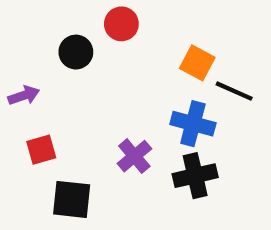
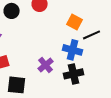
black circle: (76, 52) -> (12, 11), moved
black line: (234, 91) -> (92, 35), turned -48

